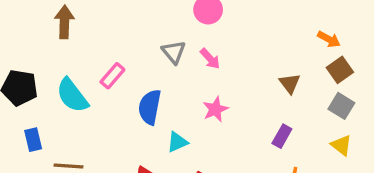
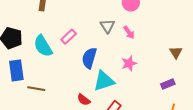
purple rectangle: (282, 136) -> (168, 84), turned 32
blue rectangle: (33, 140) -> (16, 70), size x1.5
cyan triangle: (177, 142) -> (104, 81), size x1.6

